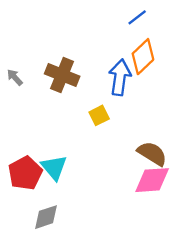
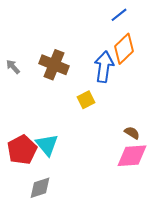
brown semicircle: (152, 154) -> (132, 133), size x0.6

